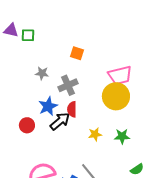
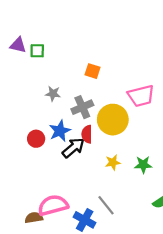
yellow circle: (116, 96) -> (113, 120), moved
red circle: (27, 125) -> (36, 139), moved

